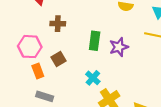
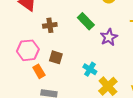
green rectangle: (95, 41) -> (86, 21), moved, turned -42
brown square: (58, 59) -> (56, 57), turned -32

